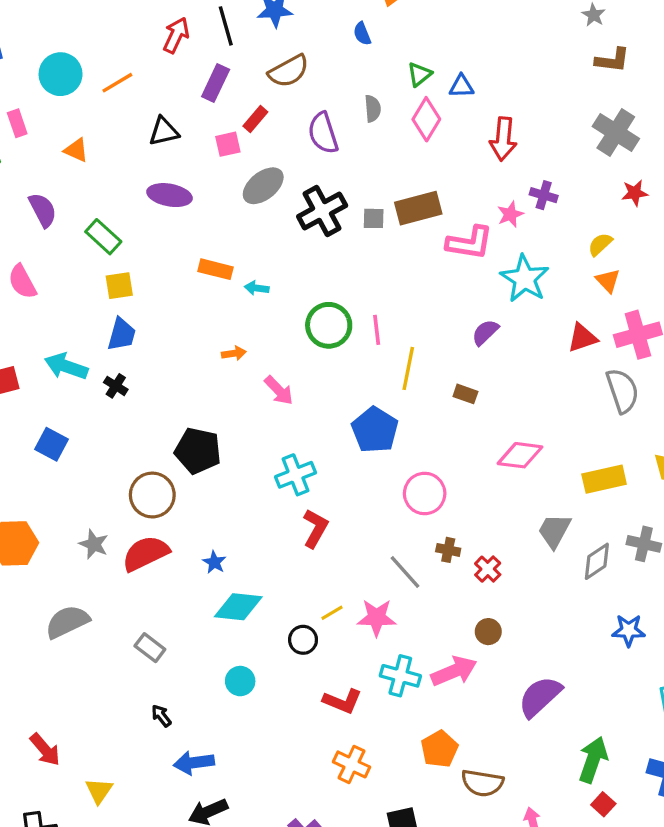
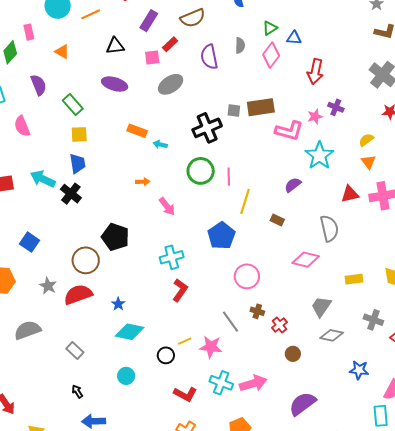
black cross: (322, 211) -> (207, 128), moved
blue trapezoid: (122, 334) -> (78, 163), turned -30
black cross: (116, 386) -> (71, 194), size x1.5
gray semicircle: (622, 391) -> (329, 228), moved
blue square: (52, 444) -> (29, 242), moved
yellow rectangle: (604, 479) -> (354, 279), size x0.7
gray diamond: (597, 561) -> (332, 335), moved, turned 40
brown circle: (488, 632) -> (293, 354), moved

